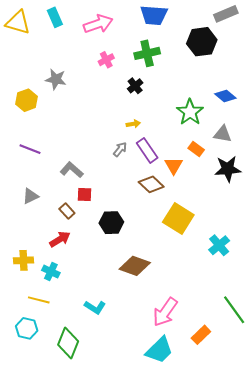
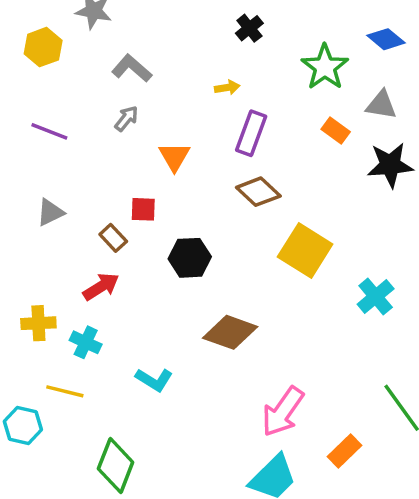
black cross: (135, 86) -> (249, 28), moved
gray arrow: (120, 149) -> (126, 118), moved
purple rectangle: (147, 150) -> (251, 133), turned 55
orange triangle: (174, 166) -> (174, 157), moved
gray L-shape: (72, 170) -> (132, 68), moved
cyan L-shape: (95, 307) -> (154, 380), moved
cyan hexagon: (27, 328) -> (23, 425), moved

